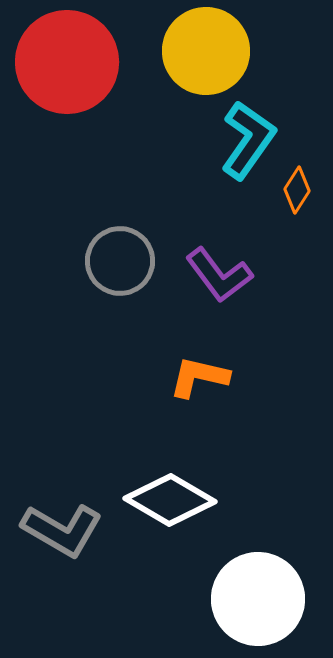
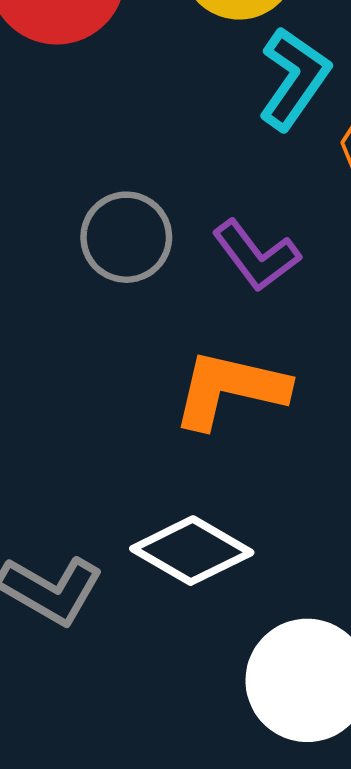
orange L-shape: (199, 377) -> (230, 389), size x1.5

